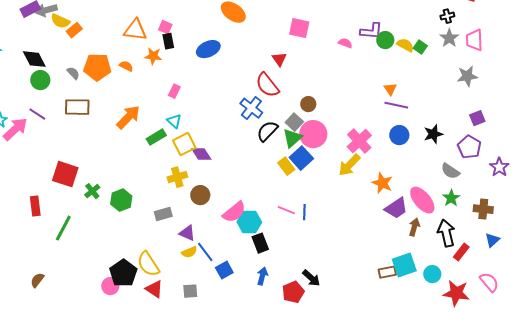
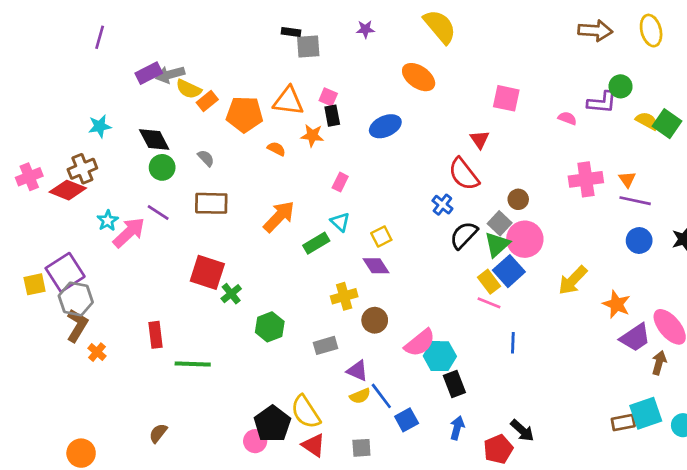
green circle: (385, 40) -> (621, 86), moved
green square: (420, 47) -> (667, 124), size x1.5
orange pentagon: (97, 67) -> (244, 114), moved
blue cross: (251, 108) -> (442, 205), size x0.7
pink cross: (359, 141) -> (586, 179), moved, turned 35
yellow square: (184, 144) -> (381, 237), moved, size x0.7
red square: (65, 174) -> (207, 272), moved
green cross: (92, 191) -> (231, 294), moved
pink line: (286, 210) -> (489, 303), moved
green line: (63, 228) -> (193, 364), turned 64

